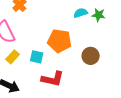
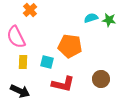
brown circle: (91, 56) -> (101, 79), moved
yellow rectangle: (13, 57) -> (23, 62), turned -40

